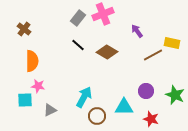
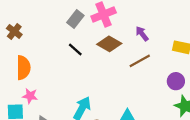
brown diamond: (107, 52) -> (109, 44), moved
brown line: (153, 55) -> (140, 61), moved
purple circle: (146, 91) -> (176, 81), moved

